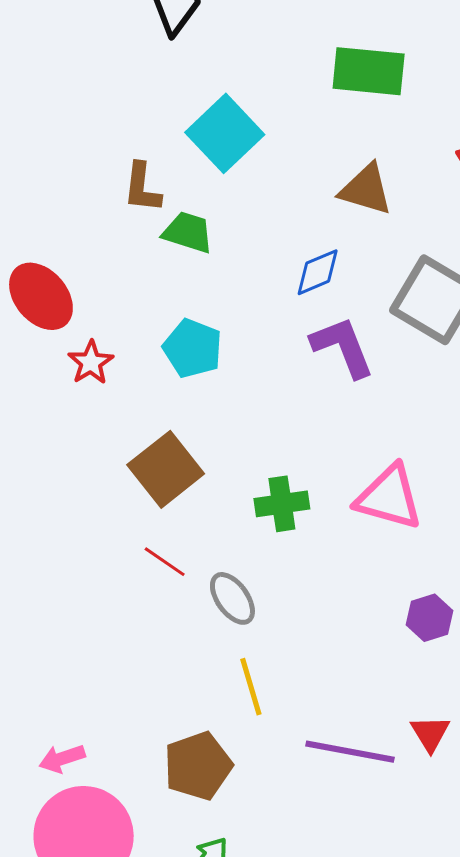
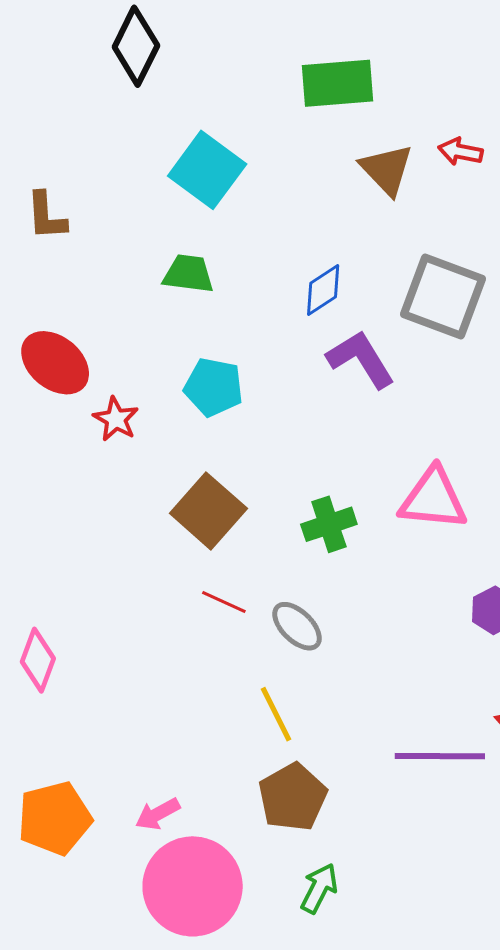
brown L-shape: (142, 188) -> (46, 216), moved
brown triangle: (366, 190) -> (387, 170), moved, turned 40
yellow line: (251, 687) -> (276, 714), moved

